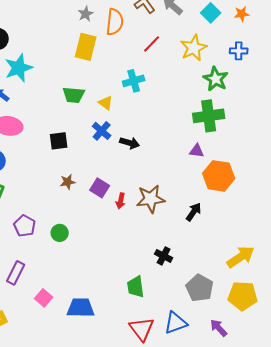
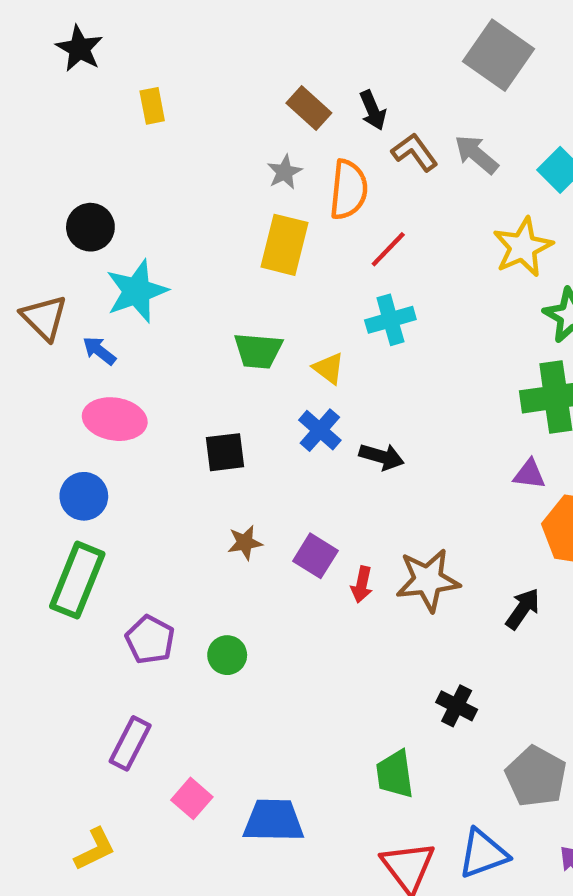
red line: (152, 44) -> (388, 249), moved

